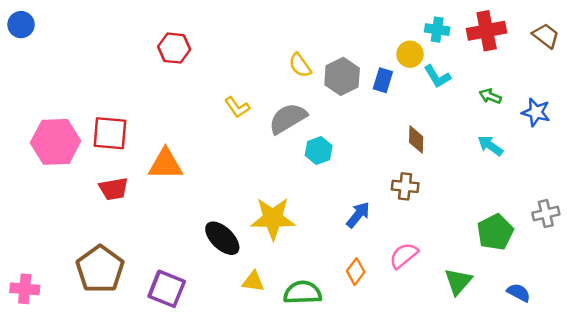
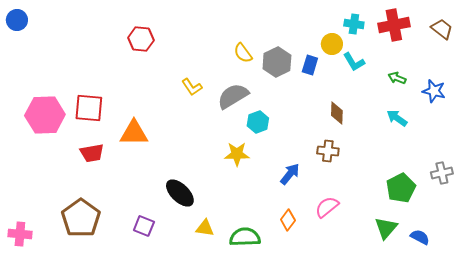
yellow star: (273, 218) -> (237, 154), moved, size x0.7
green triangle: (458, 281) -> (386, 228), moved
purple square: (167, 289) -> (144, 226), moved, size x0.7

